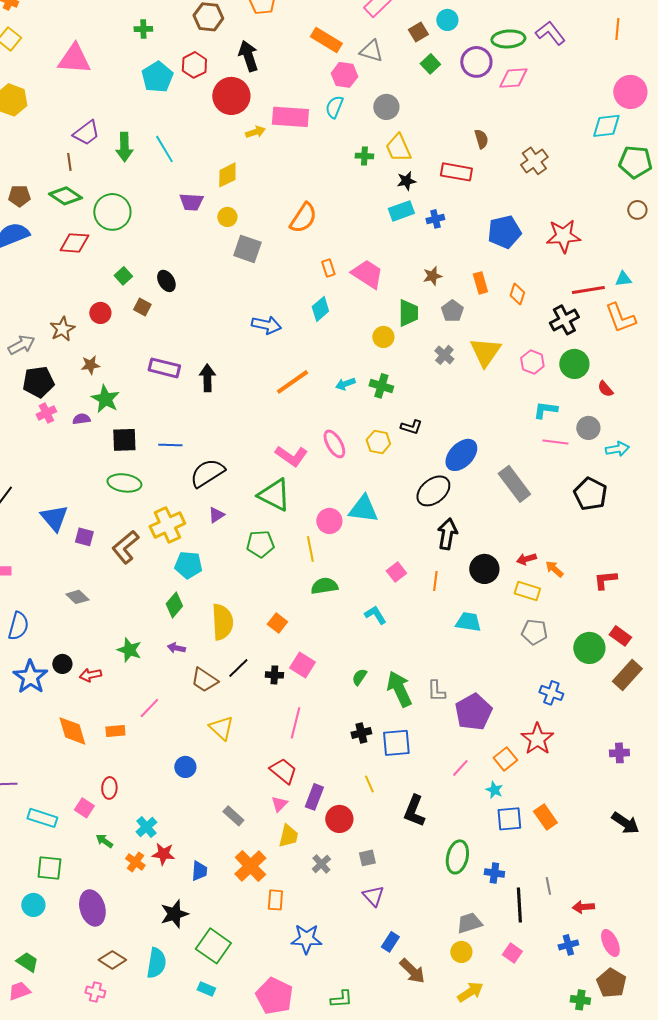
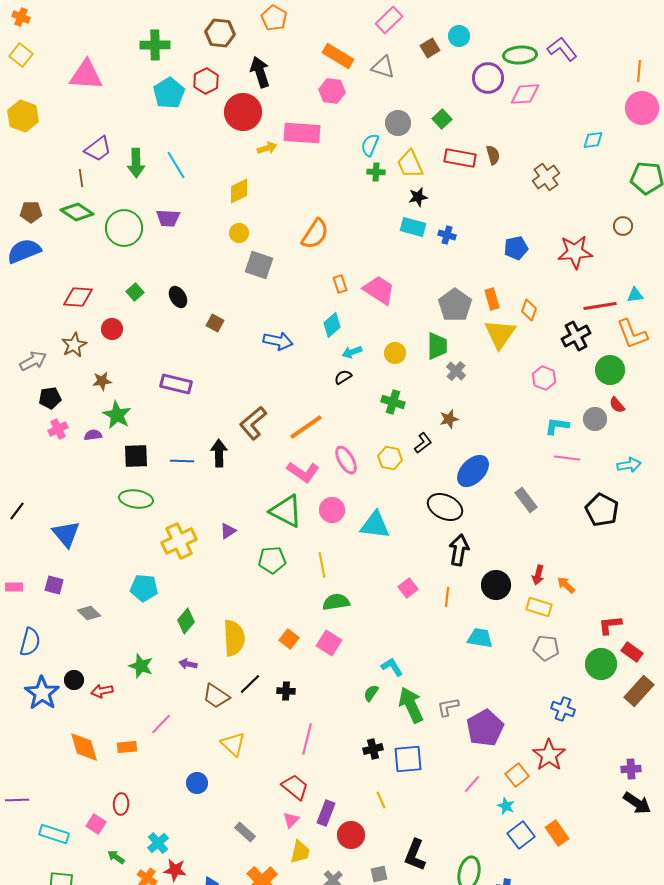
green cross: (143, 29) -> (155, 45), size x1.6
orange line: (617, 29) -> (639, 71), moved
green square: (430, 64) -> (442, 119), moved
pink hexagon: (344, 75) -> (332, 91), moved
cyan semicircle: (334, 107) -> (370, 145), moved
cyan diamond: (606, 126) -> (593, 140), moved, size x0.7
red rectangle: (456, 172) -> (460, 158), moved
purple trapezoid: (191, 202) -> (168, 218), moved
brown circle: (637, 210) -> (623, 226), moved
cyan rectangle: (401, 211) -> (413, 227), turned 35
blue cross: (435, 219) -> (447, 235), turned 30
blue pentagon: (504, 232) -> (516, 248), size x0.7
red diamond: (74, 243) -> (78, 297), moved
brown star: (432, 276) -> (449, 419), moved
brown square: (142, 307) -> (215, 323), moved
gray pentagon: (452, 311) -> (455, 305), moved, size x1.5
green trapezoid: (408, 313) -> (437, 346), moved
yellow triangle: (485, 352) -> (500, 334), moved
green circle: (574, 364) -> (610, 370), moved
black arrow: (207, 378) -> (219, 453), moved
black pentagon: (38, 382) -> (50, 398), size x0.7
orange line: (292, 382) -> (306, 427), moved
cyan arrow: (345, 384) -> (352, 352), moved
black L-shape: (411, 427) -> (423, 443), turned -55
gray circle: (588, 428) -> (595, 419), moved
black semicircle: (207, 473) -> (343, 377), moved, size x0.5
gray rectangle: (514, 484) -> (526, 500), size x0.7
black ellipse: (433, 491) -> (445, 507), turned 64
pink circle: (329, 521) -> (332, 510), moved
purple square: (84, 537) -> (54, 585), moved
brown L-shape: (125, 547) -> (253, 423), moved
red arrow: (526, 559) -> (538, 575), turned -60
cyan pentagon: (188, 565) -> (144, 588), moved
red L-shape: (605, 580) -> (610, 625), moved
cyan L-shape: (375, 615) -> (392, 667), moved
pink square: (302, 665) -> (329, 643), moved
gray L-shape: (436, 691) -> (448, 707), turned 80
black L-shape: (414, 811) -> (415, 855), moved
blue square: (509, 819) -> (521, 835), turned -32
black arrow: (625, 823) -> (637, 803), moved

